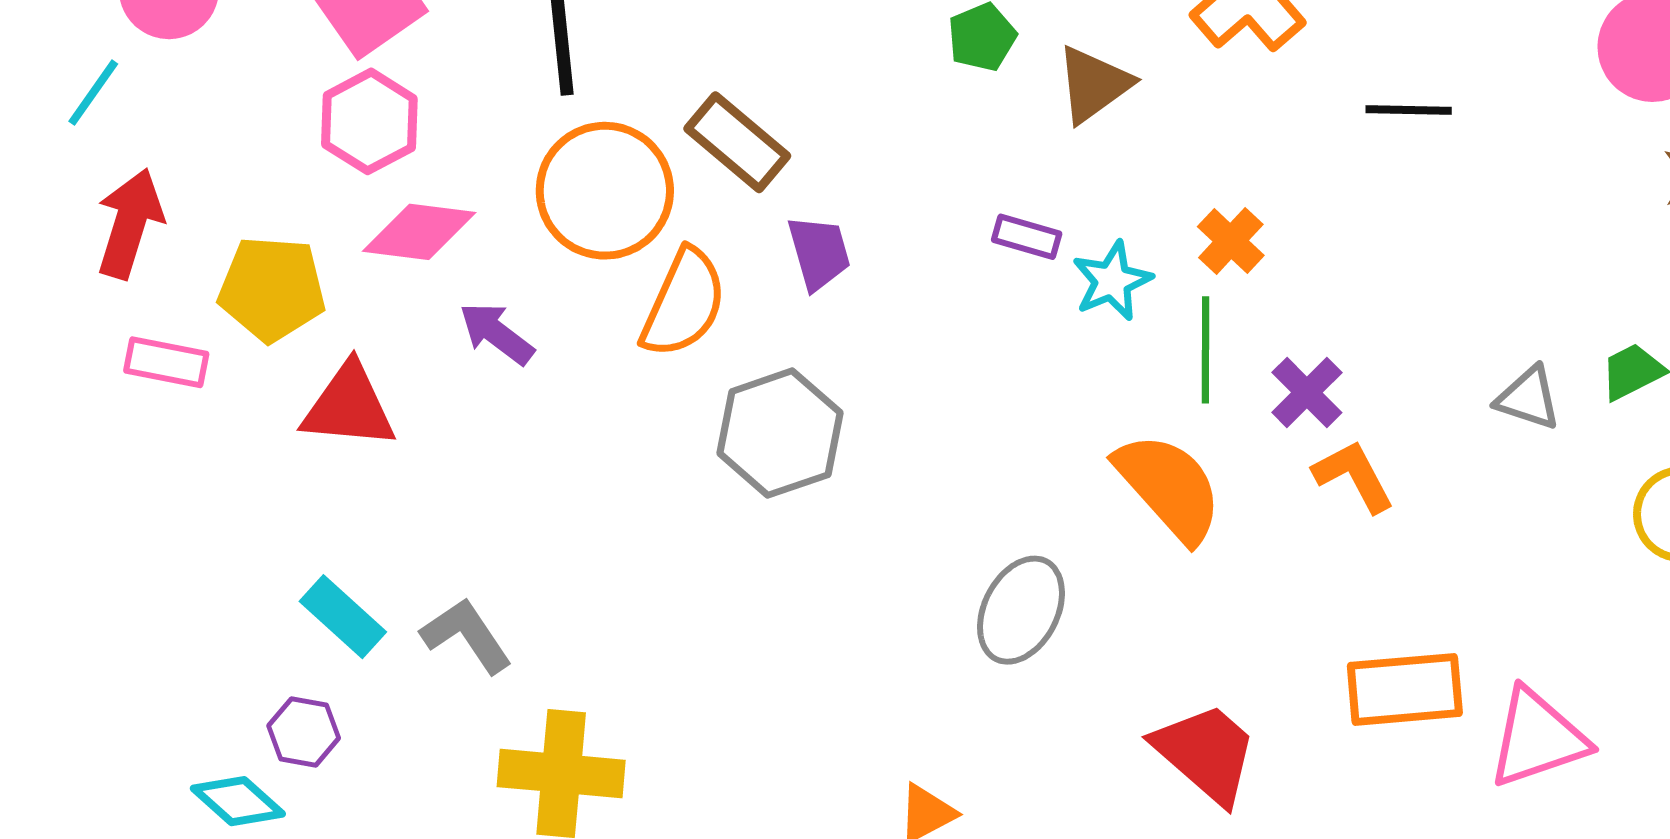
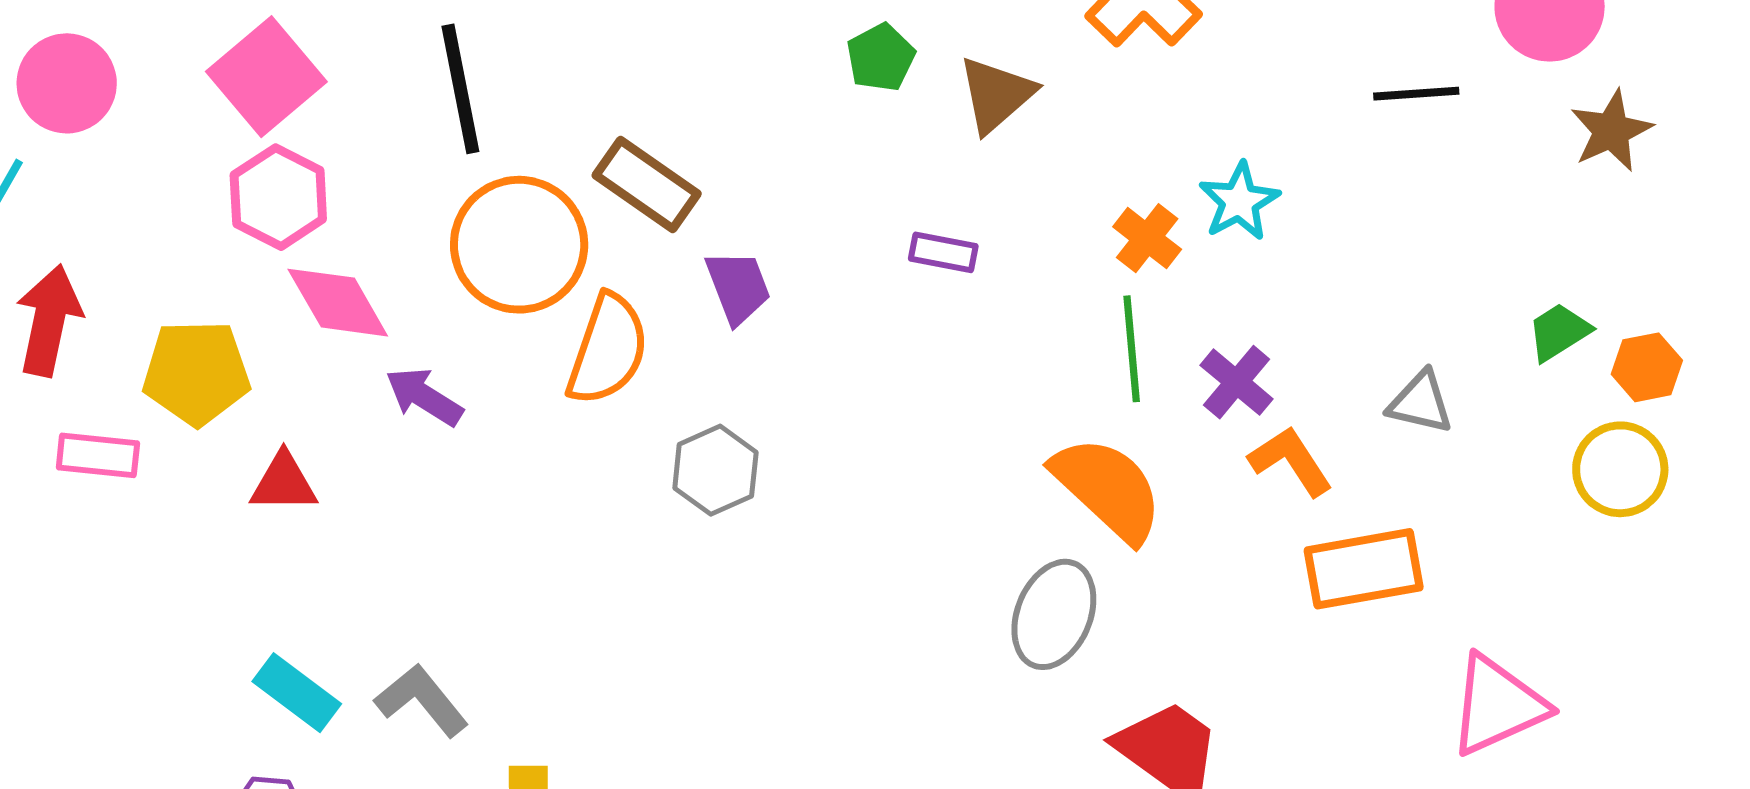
black line: (1409, 110) -> (1416, 94), moved
pink diamond: (419, 232) -> (338, 303), turned 58
cyan star: (1112, 281) -> (1239, 201), moved
gray triangle: (1528, 398) -> (1420, 403), moved
red triangle: (349, 406) -> (284, 483), size x0.7
gray hexagon: (780, 433) -> (715, 470), size x0.7
gray ellipse: (1021, 610) -> (1054, 614), moved
orange rectangle: (1405, 689) -> (1364, 569), moved

